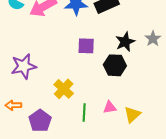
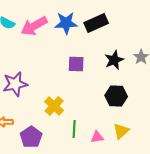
black hexagon: (115, 65) -> (116, 96), moved
pink triangle: (110, 107) -> (97, 137), moved

